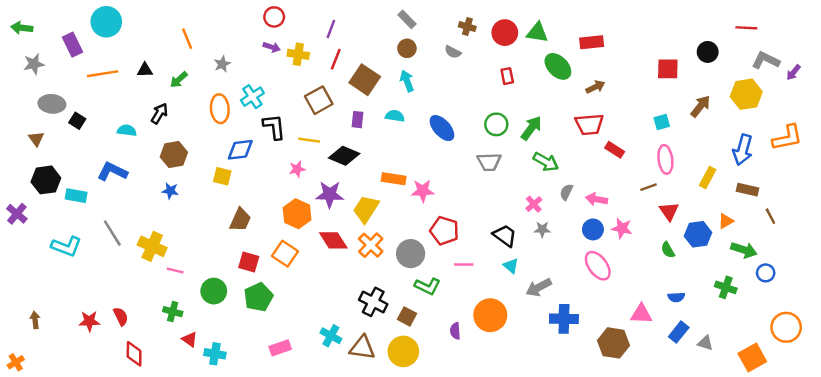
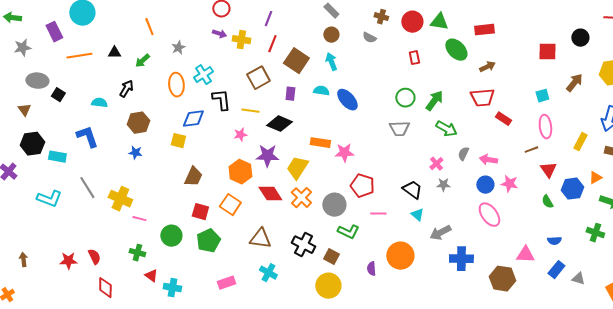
blue ellipse: (442, 128) -> (347, 100), moved
blue L-shape: (112, 171) -> (87, 137), turned 45
brown triangle: (362, 348) -> (260, 239), moved

